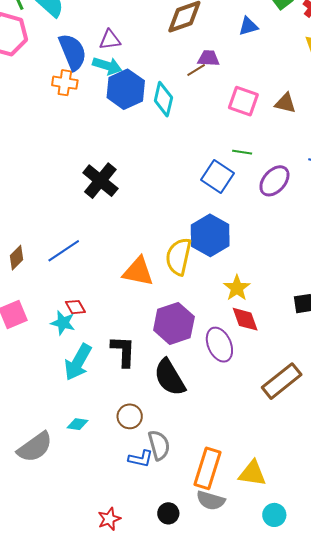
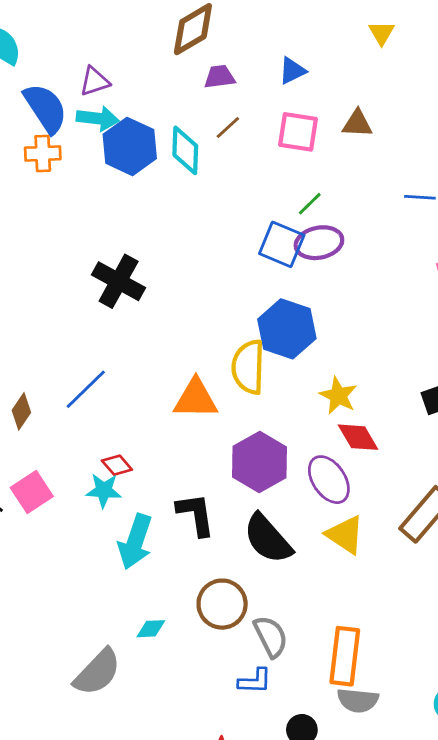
blue triangle: (248, 26) -> (292, 71), moved
purple trapezoid: (208, 58) -> (220, 77), moved
brown line: (196, 70) -> (228, 127), moved
green line: (242, 152) -> (310, 204), turned -42
purple ellipse: (274, 181) -> (319, 243), moved, turned 48
brown circle: (130, 416) -> (222, 604), size x1.4
blue L-shape: (141, 459) -> (255, 681), moved
yellow triangle: (252, 473) -> (345, 535), moved, turned 36

